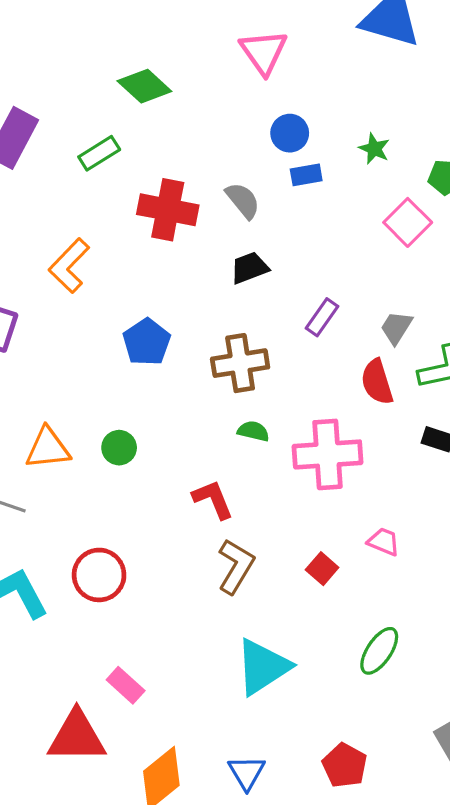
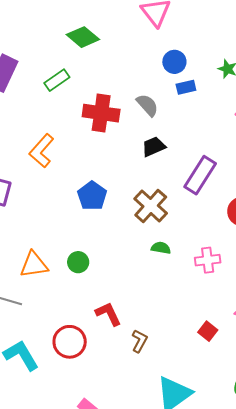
purple rectangle: (322, 317) -> (200, 175), size x1.6
brown cross: (240, 363) -> (151, 206), turned -36
pink cross: (328, 454) -> (208, 260), size x0.6
red L-shape: (213, 499) -> (108, 314), moved
brown L-shape: (236, 566) -> (139, 341), moved, size x0.7

